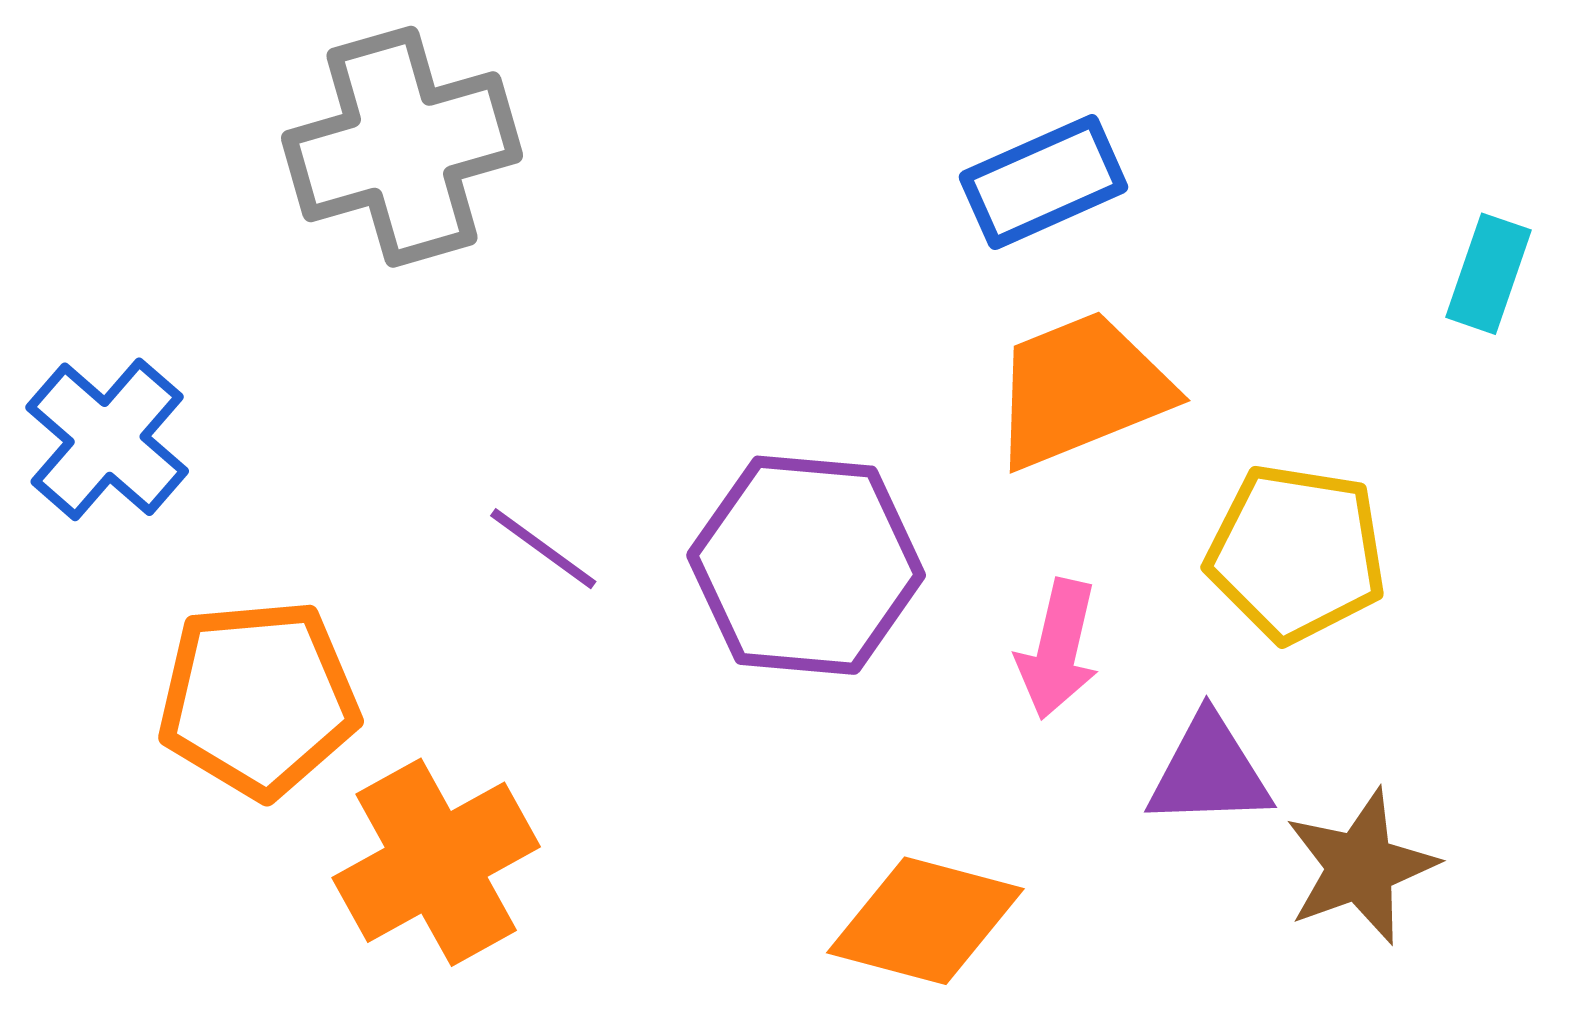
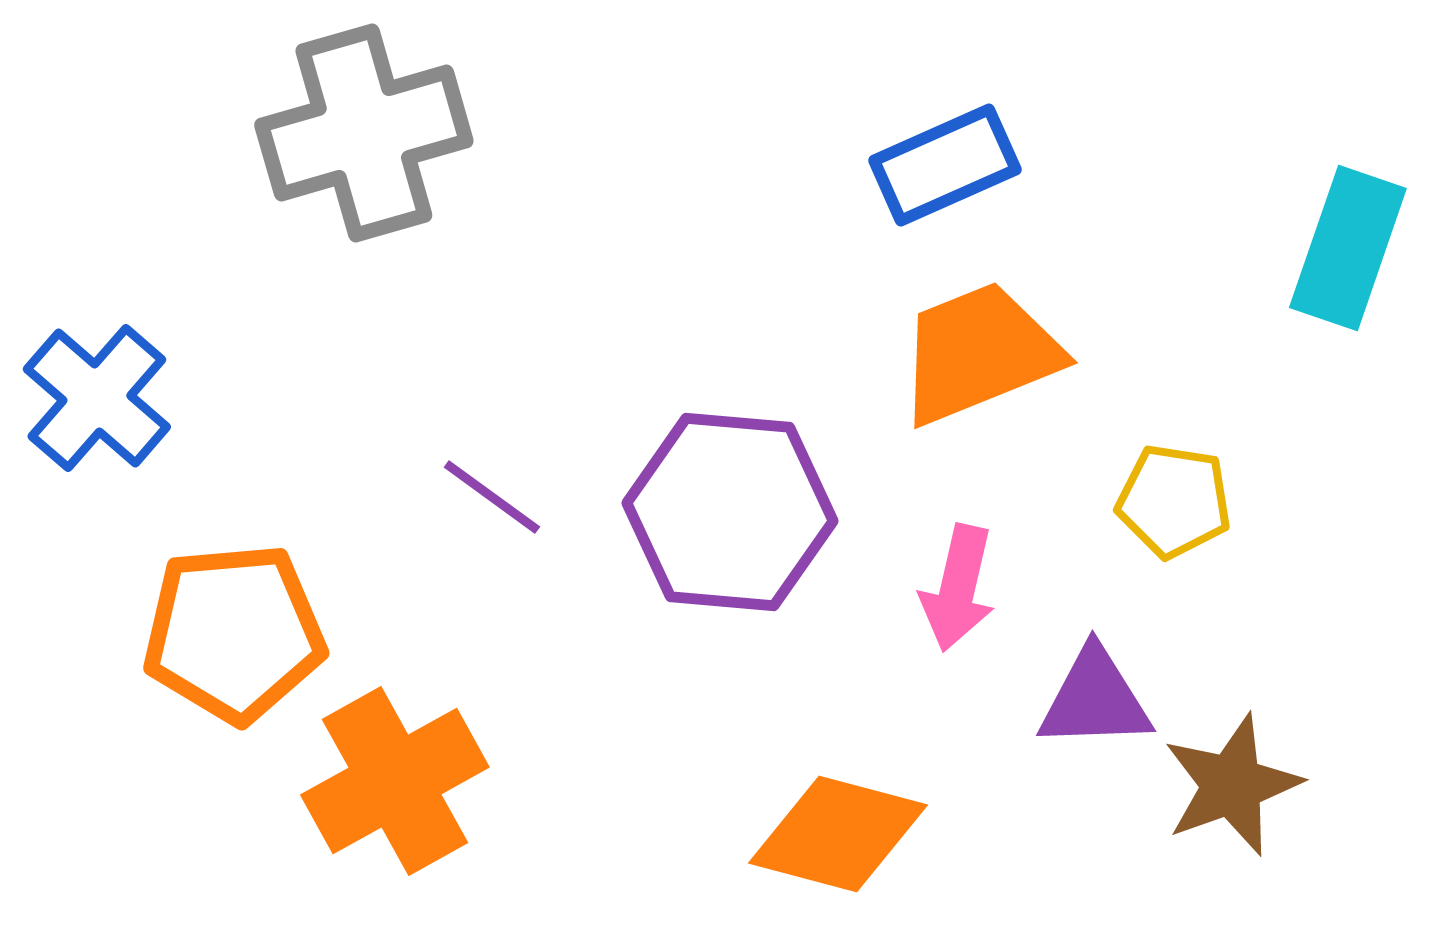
cyan rectangle: (1488, 274) -> (1348, 248), size x1.5
yellow pentagon: (1296, 553) -> (1174, 501), size x0.7

